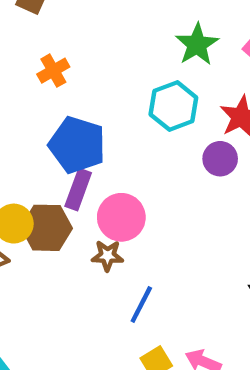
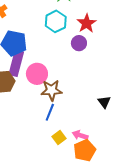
purple rectangle: (78, 190) -> (16, 63), size x1.4
brown star: (108, 256) -> (51, 90), moved, size x1.5

